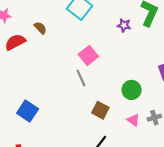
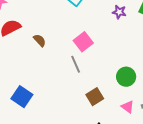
brown semicircle: (40, 28) -> (40, 40), moved
brown square: (100, 110) -> (95, 97), turned 30

